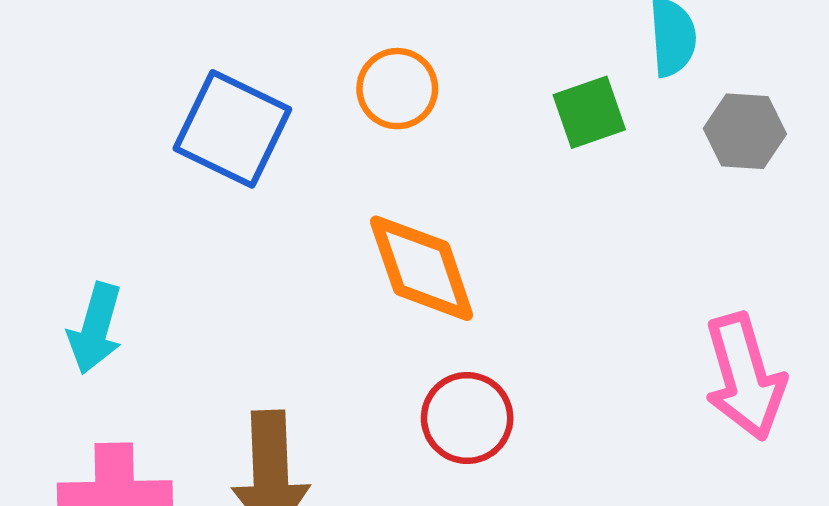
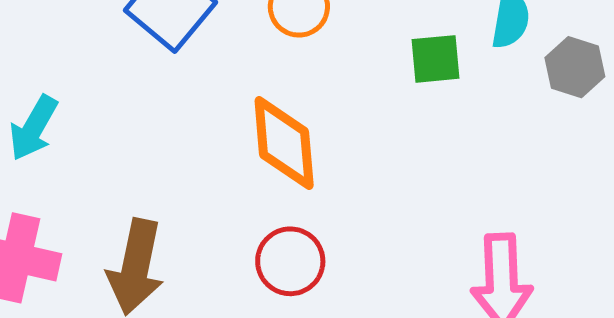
gray hexagon: (745, 131) -> (575, 67), moved

